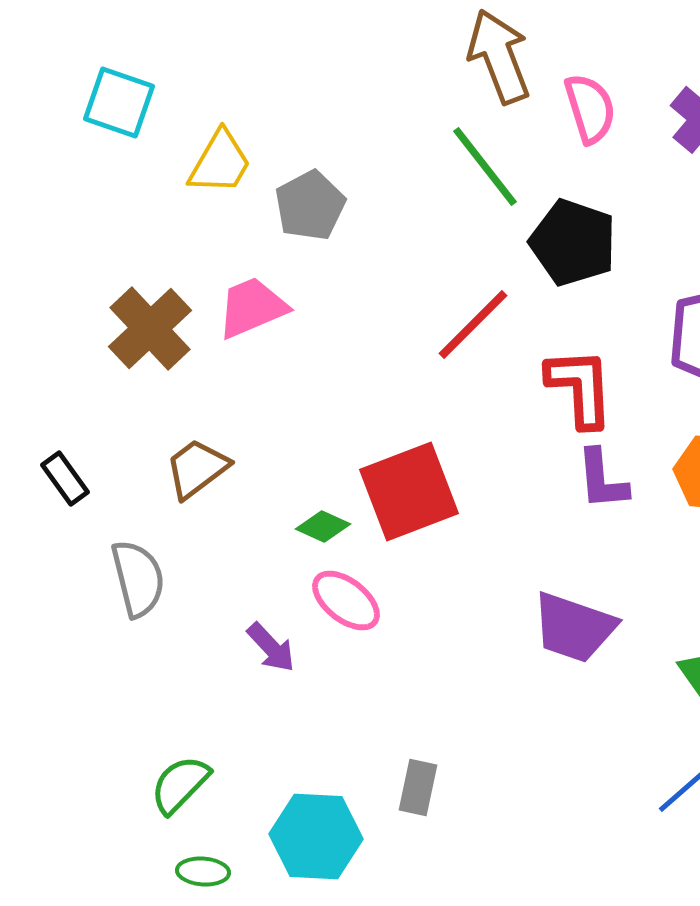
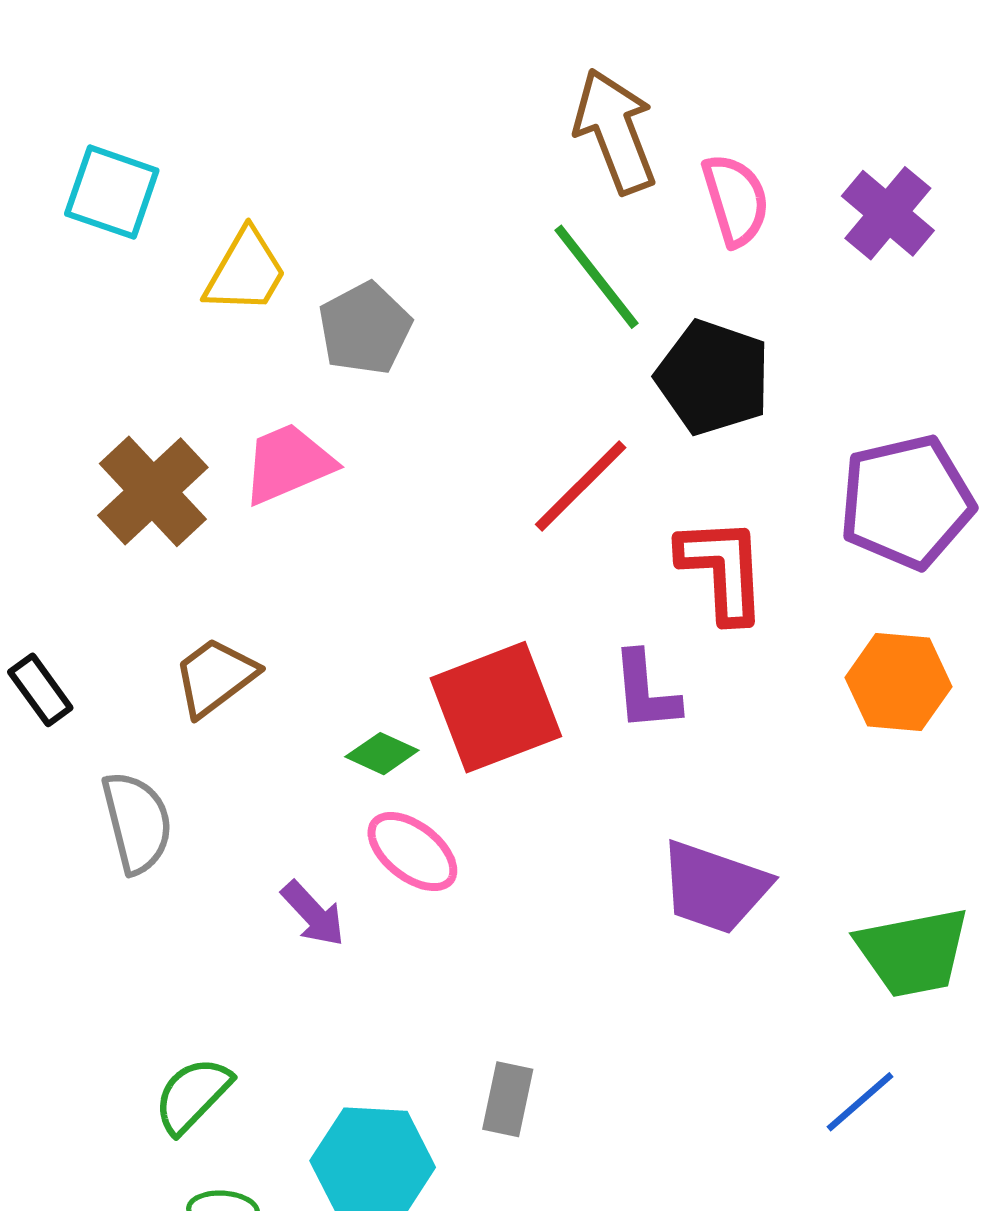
purple L-shape: (602, 480) -> (646, 691), moved

